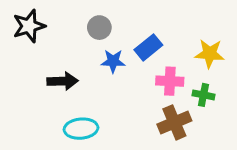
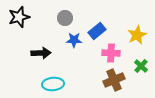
yellow star: (210, 54) -> (137, 35), turned -30
green cross: (203, 95) -> (141, 66), moved, turned 32

